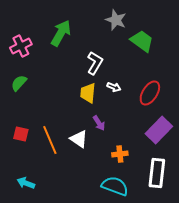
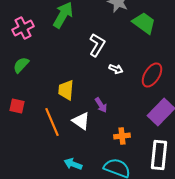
yellow trapezoid: (88, 93) -> (66, 90), moved
red square: (21, 134) -> (17, 106), moved
cyan arrow: (26, 183) -> (73, 164), moved

